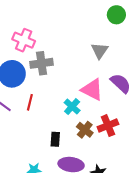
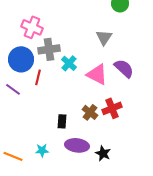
red line: (30, 102) -> (38, 77), moved
cyan cross: (72, 107) -> (69, 63), moved

